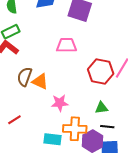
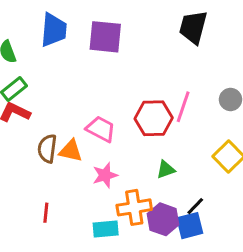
pink trapezoid: (66, 45) -> (101, 129), moved, turned 40
red line: (14, 120) -> (46, 213), turned -40
black line: (107, 127) -> (195, 206), moved, turned -40

